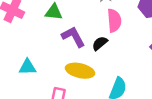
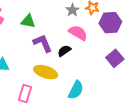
pink semicircle: (114, 20) -> (78, 33), turned -60

